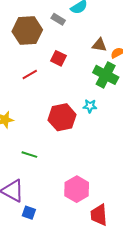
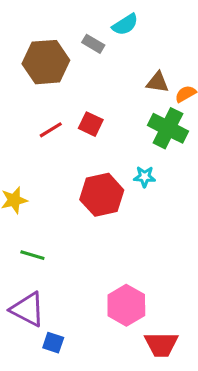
red square: (59, 58) -> (91, 124), moved
green line: (29, 155) -> (32, 255), moved
red trapezoid: (99, 215) -> (161, 344), turned -85

